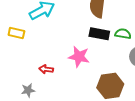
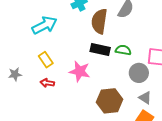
yellow rectangle: (16, 33) -> (46, 60), moved, turned 42
gray star: (28, 90) -> (15, 74), moved

